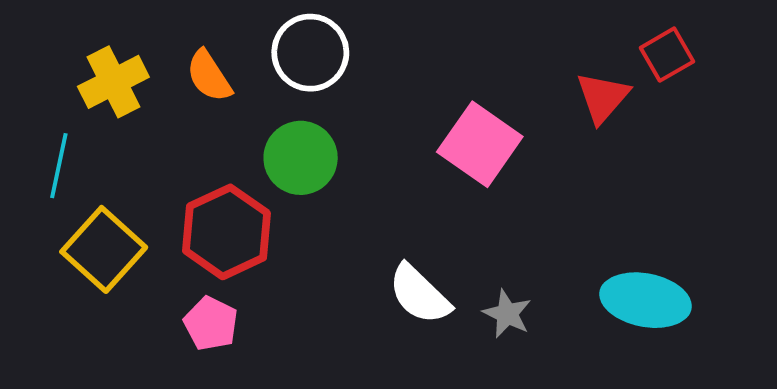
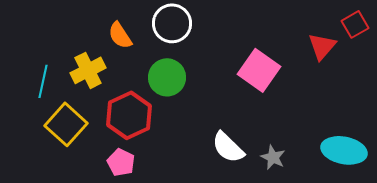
yellow cross: (113, 82) -> (88, 70), moved

